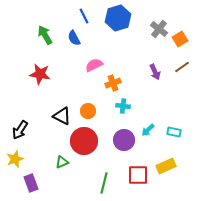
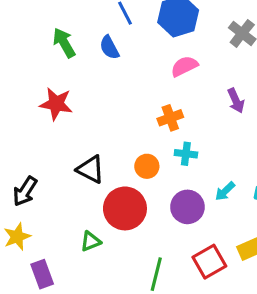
pink semicircle: (94, 65) -> (184, 66), moved
orange circle: (88, 111) -> (147, 166), moved
red square: (138, 175) -> (209, 262), turned -30

